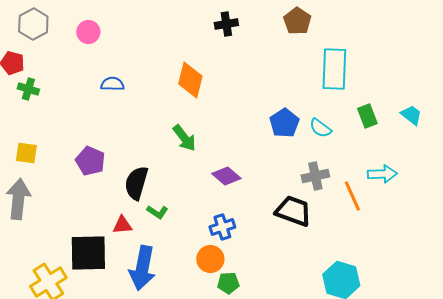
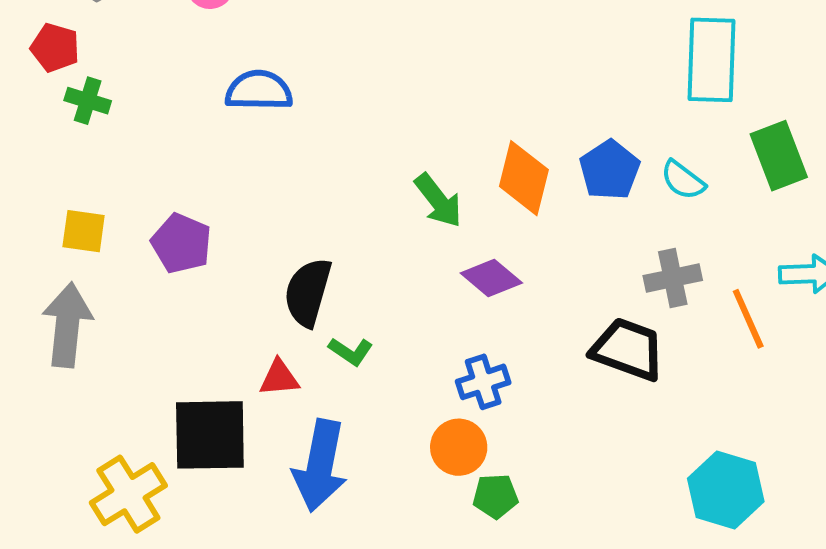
orange diamond: (190, 80) -> (524, 178), moved
blue semicircle: (112, 84) -> (259, 90), size x1.4
green rectangle: (367, 116) -> (779, 156), size x1.4
green arrow: (184, 138) -> (438, 201), moved
purple pentagon: (90, 161) -> (181, 243), moved

